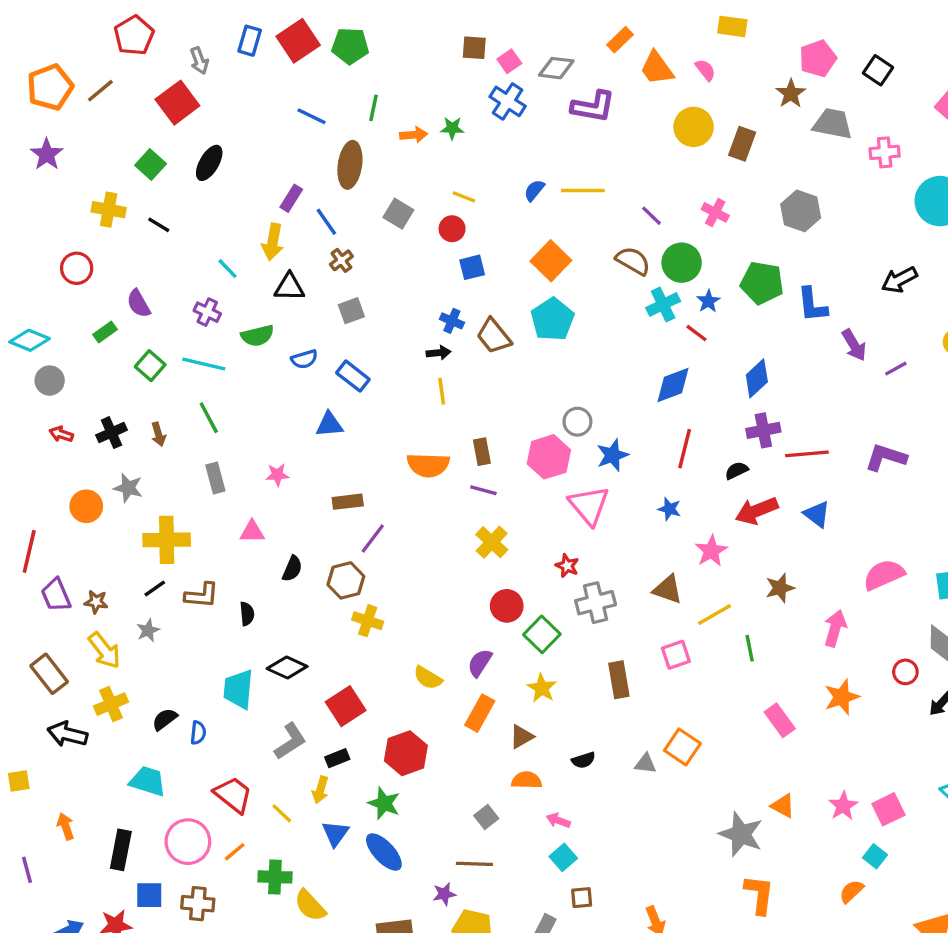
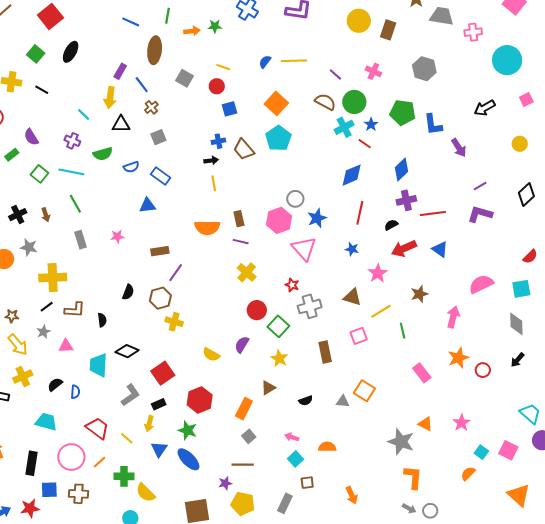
blue cross: (452, 321) -> (218, 141), turned -32
purple line: (896, 369) -> (480, 186), moved
pink triangle: (252, 532) -> (66, 346), moved
red circle: (905, 672) -> (483, 370), moved
orange rectangle: (480, 713) -> (244, 409), moved
orange semicircle: (527, 780) -> (327, 447), moved
pink square: (888, 809) -> (508, 450), moved, turned -36

